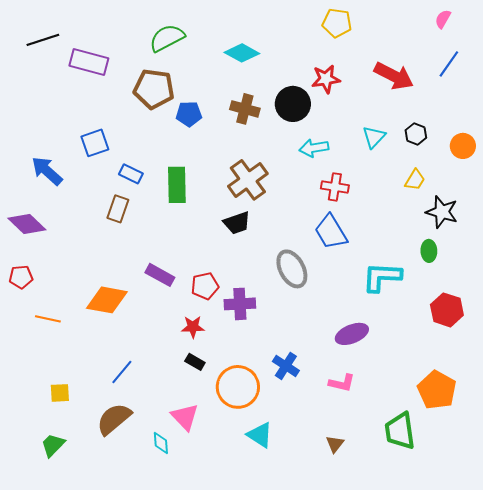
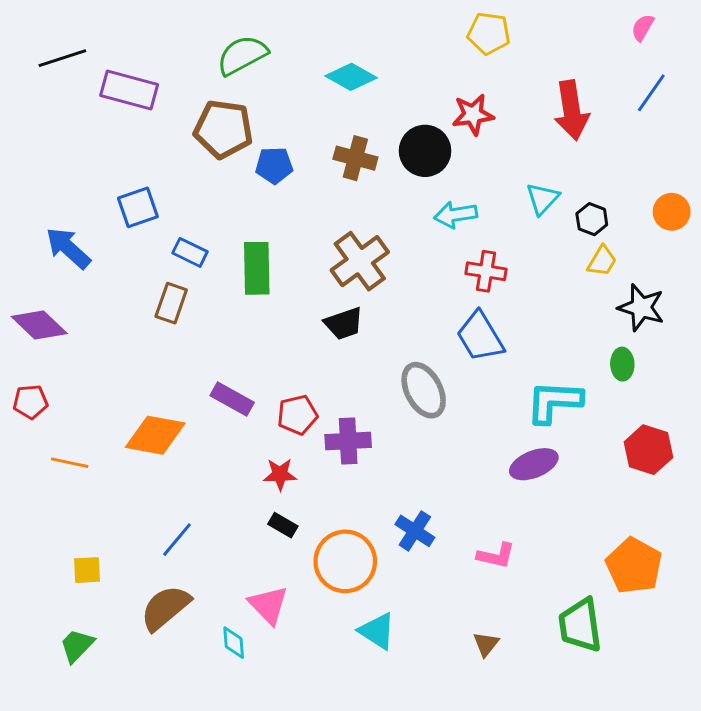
red arrow: (394, 76) -> (572, 110), turned 54
black hexagon: (416, 134) -> (592, 219), moved
purple ellipse: (352, 334) -> (534, 464), moved

